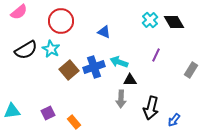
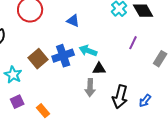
cyan star: (51, 49) -> (13, 75), moved
purple line: (156, 55) -> (133, 43), moved
blue arrow: (174, 120) -> (145, 101), moved

